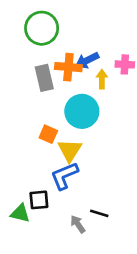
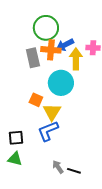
green circle: (42, 28) -> (46, 28), moved
yellow arrow: (102, 79) -> (76, 59), size x1.5
black square: (39, 200) -> (16, 138), moved
black line: (99, 213) -> (74, 171), moved

